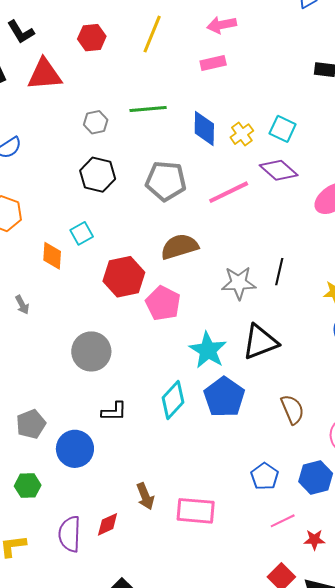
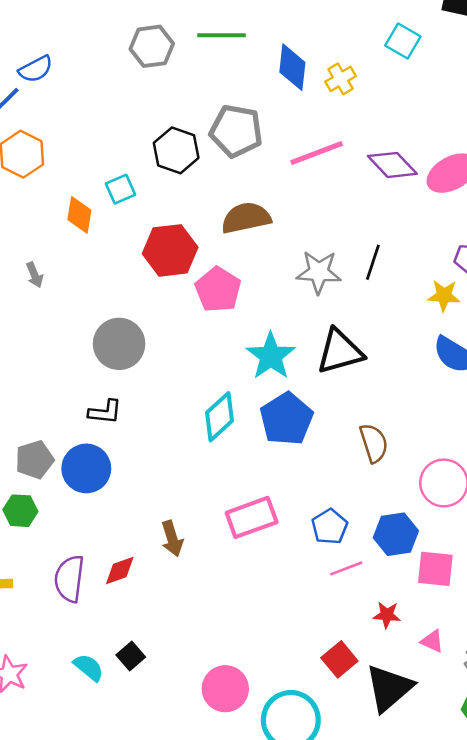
gray hexagon: (96, 122) -> (152, 46), size x1.4
cyan square: (283, 129) -> (403, 41), moved
purple diamond: (279, 170) -> (392, 165), moved
black hexagon: (98, 175) -> (176, 150), moved
black L-shape: (114, 411) -> (105, 412), moved
gray pentagon: (31, 424) -> (34, 460), moved
pink rectangle: (196, 511) -> (252, 517), moved, turned -30
pink line: (283, 521) -> (346, 568), moved

